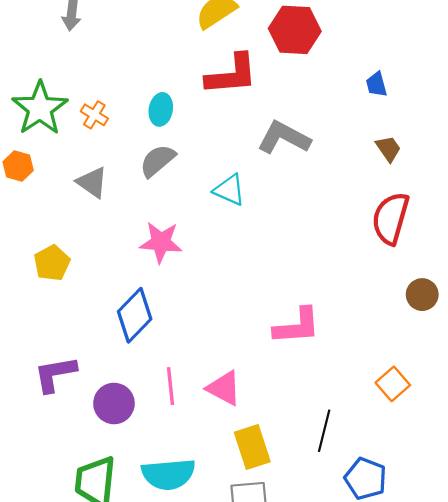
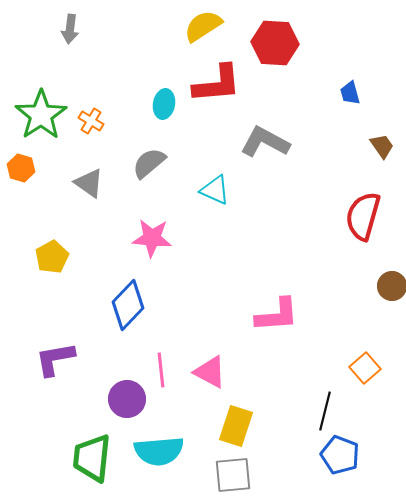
cyan ellipse: (161, 109) -> (164, 104), moved
brown trapezoid: (388, 149) -> (382, 146), moved
purple circle: (114, 403) -> (127, 399), moved
black line: (324, 431) -> (325, 411), moved
yellow rectangle: (252, 447) -> (236, 426), turned 36

